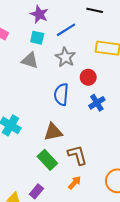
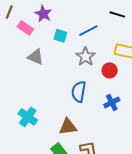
purple star: (39, 14) -> (43, 14), moved
gray triangle: (30, 60) -> (35, 57), moved
red circle: (88, 77) -> (110, 70), moved

